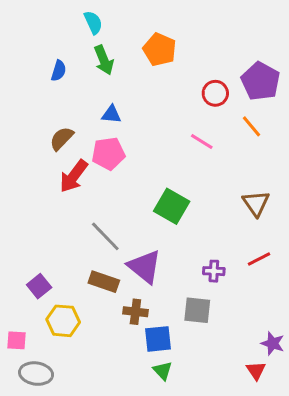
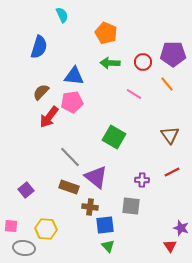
green arrow: (104, 60) -> (110, 63), moved, turned 114
blue semicircle: (59, 71) -> (39, 47), size x1.6
purple pentagon: (261, 81) -> (173, 54), turned -30
blue triangle: (111, 114) -> (74, 76), size x1.5
yellow hexagon: (63, 321) -> (46, 229), moved

